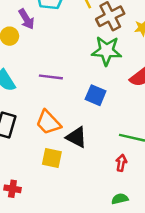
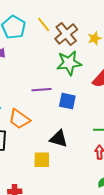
purple line: (51, 77) -> (42, 90), moved
orange trapezoid: (48, 122) -> (19, 119), moved

